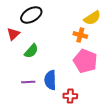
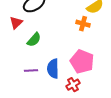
pink pentagon: (85, 61) -> (82, 62), moved
red cross: (70, 96) -> (73, 85), turned -32

